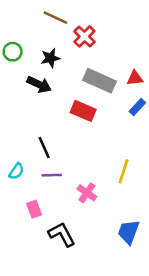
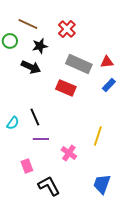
brown line: (55, 18) -> (28, 24), moved
cyan semicircle: (16, 171) -> (13, 123), moved

